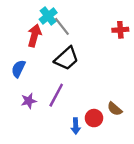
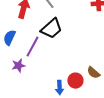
purple line: (56, 95) -> (32, 47), moved

